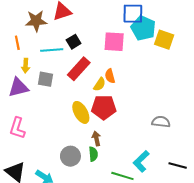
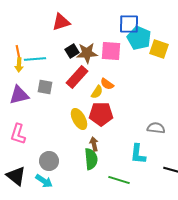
brown star: (36, 21) -> (87, 53), moved
cyan line: (52, 50) -> (35, 59), moved
yellow arrow: (26, 66) -> (19, 65), moved
orange semicircle: (110, 76) -> (107, 84), turned -40
green semicircle: (93, 154) -> (91, 159), size x1.5
gray circle: (70, 156) -> (49, 161), moved
cyan L-shape: (141, 161) -> (138, 154), moved, turned -40

